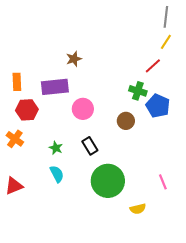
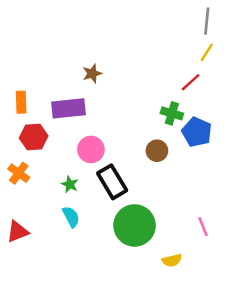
pink circle: (83, 109) -> (91, 149), moved
black rectangle: (90, 146) -> (112, 182), size x1.5

